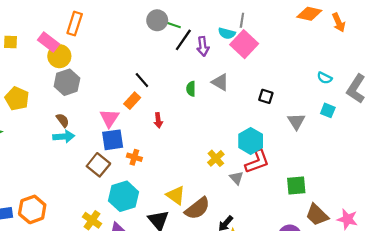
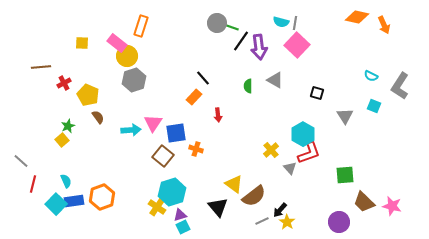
cyan semicircle: (227, 33) -> (281, 22), moved
purple arrow: (203, 46) -> (259, 47), size x1.4
pink triangle: (109, 118) -> (153, 123), moved
brown semicircle: (63, 120) -> (98, 117), moved
cyan hexagon: (123, 196) -> (172, 192), moved

